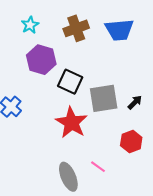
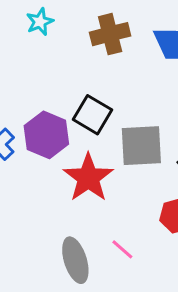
purple hexagon: (41, 60) -> (46, 135), moved

